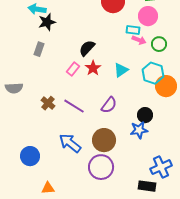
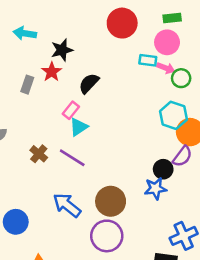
black star: (47, 22) -> (62, 50), moved
pink arrow: (139, 40) -> (166, 68), moved
red star: (93, 68) -> (52, 72), moved
cyan triangle: (121, 70) -> (79, 127), moved
purple semicircle: (109, 105) -> (182, 156), moved

